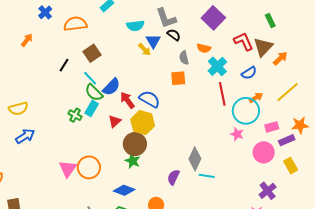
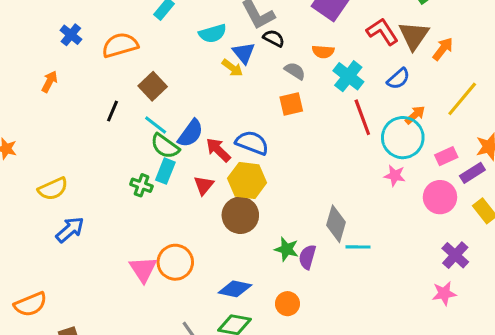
gray semicircle: (184, 58) -> (295, 71), turned 144
green star: (133, 161) -> (287, 249), moved

